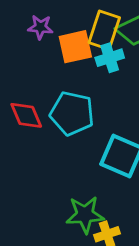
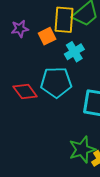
orange square: (75, 47) -> (47, 36), size x0.7
cyan cross: (110, 58) -> (74, 52), moved

